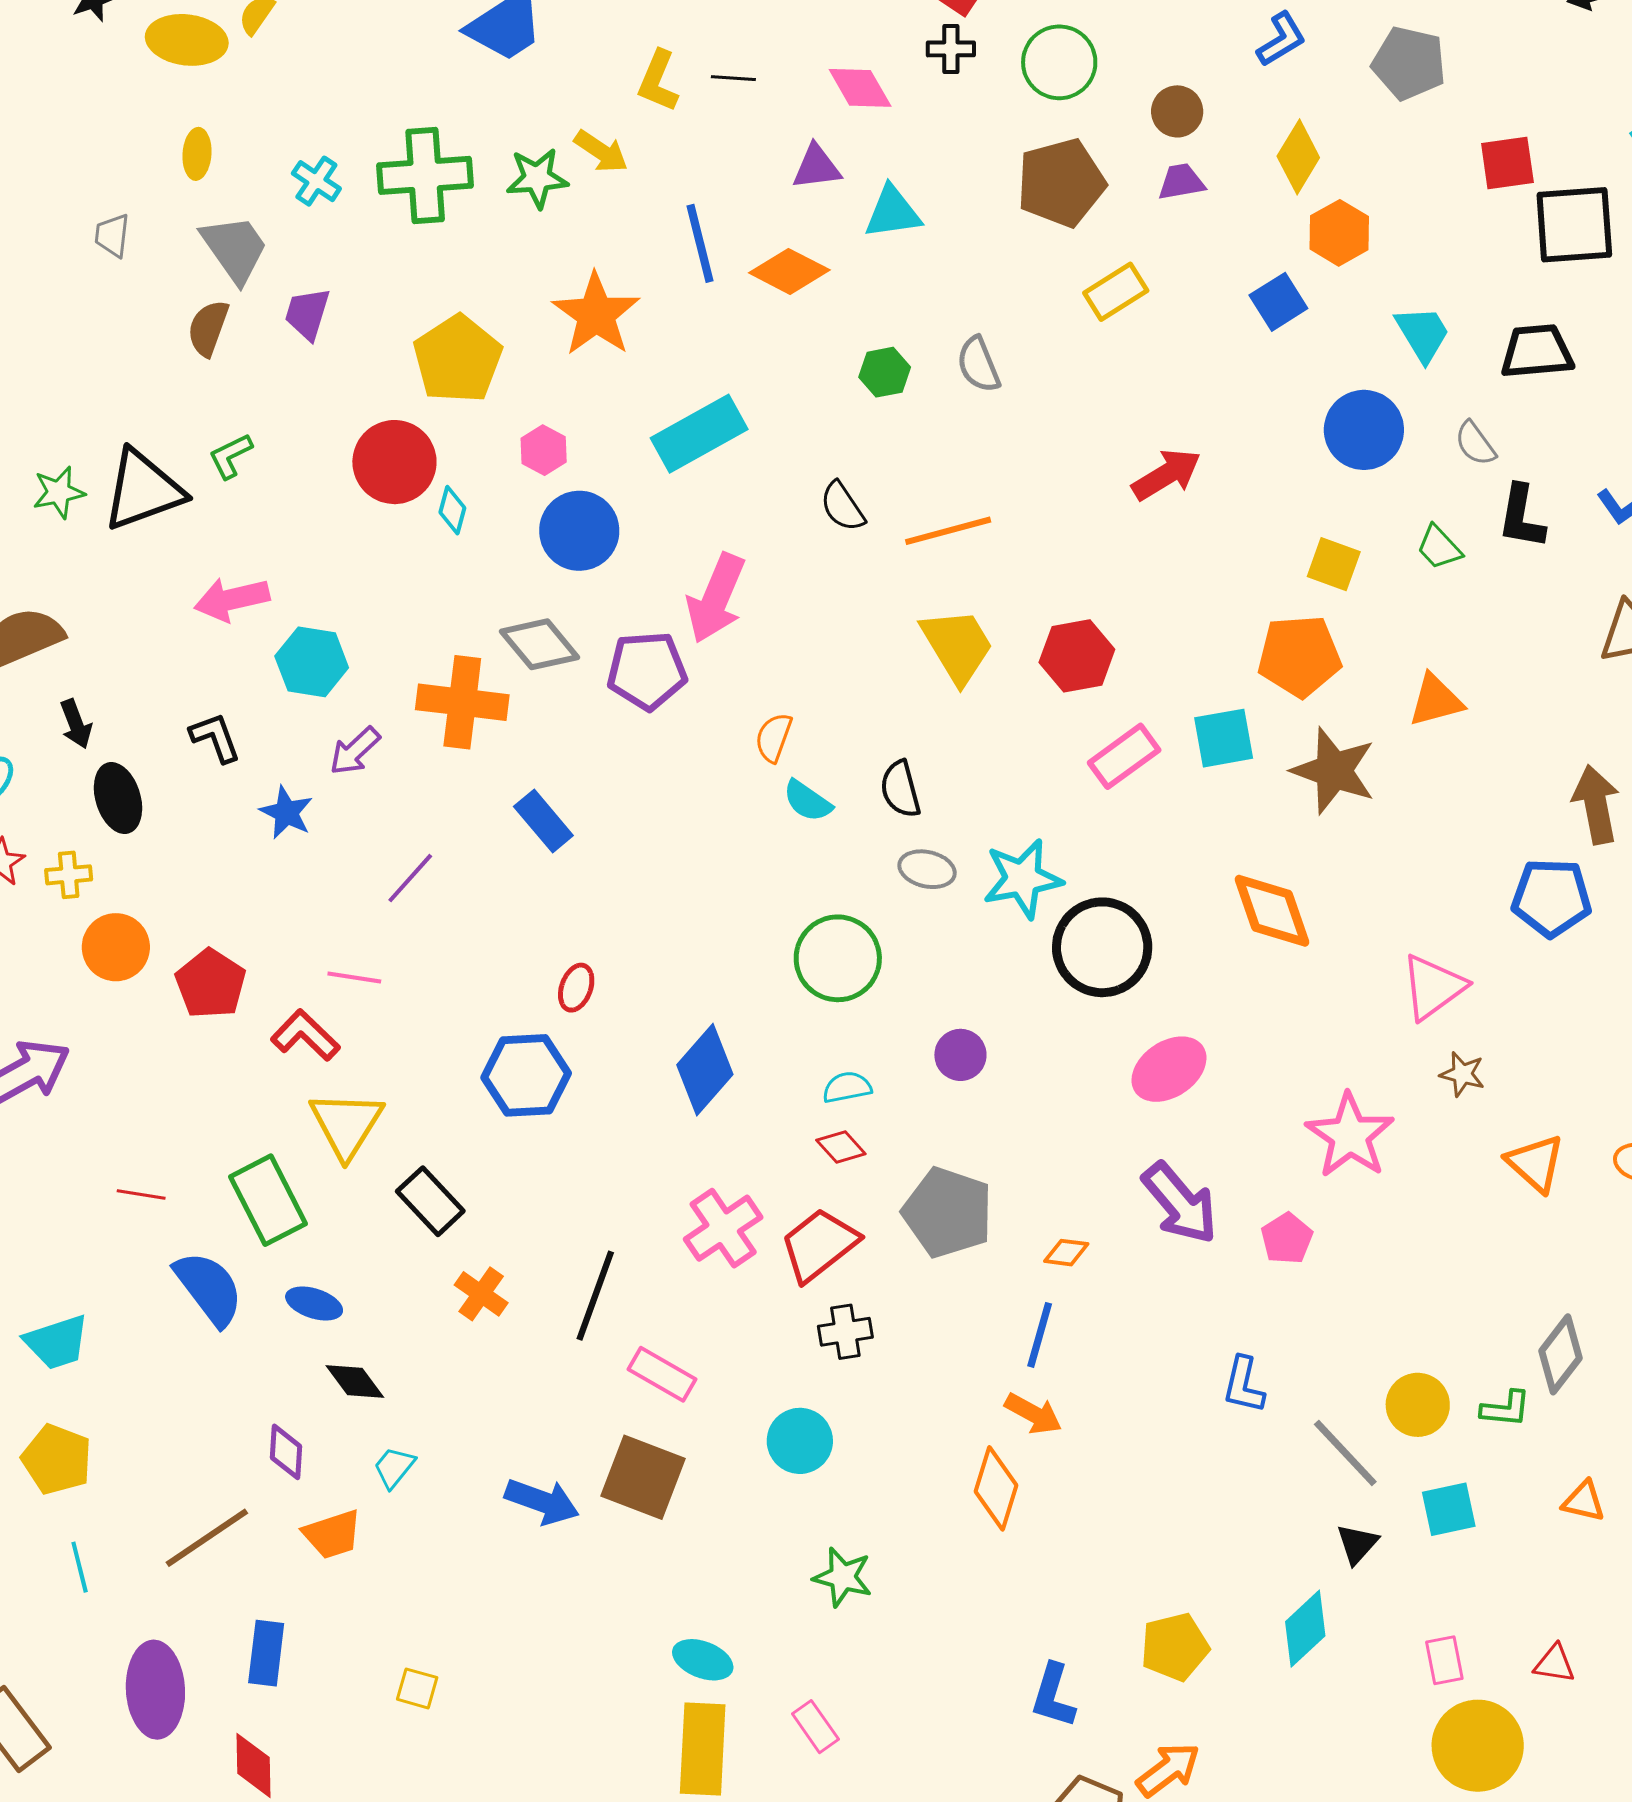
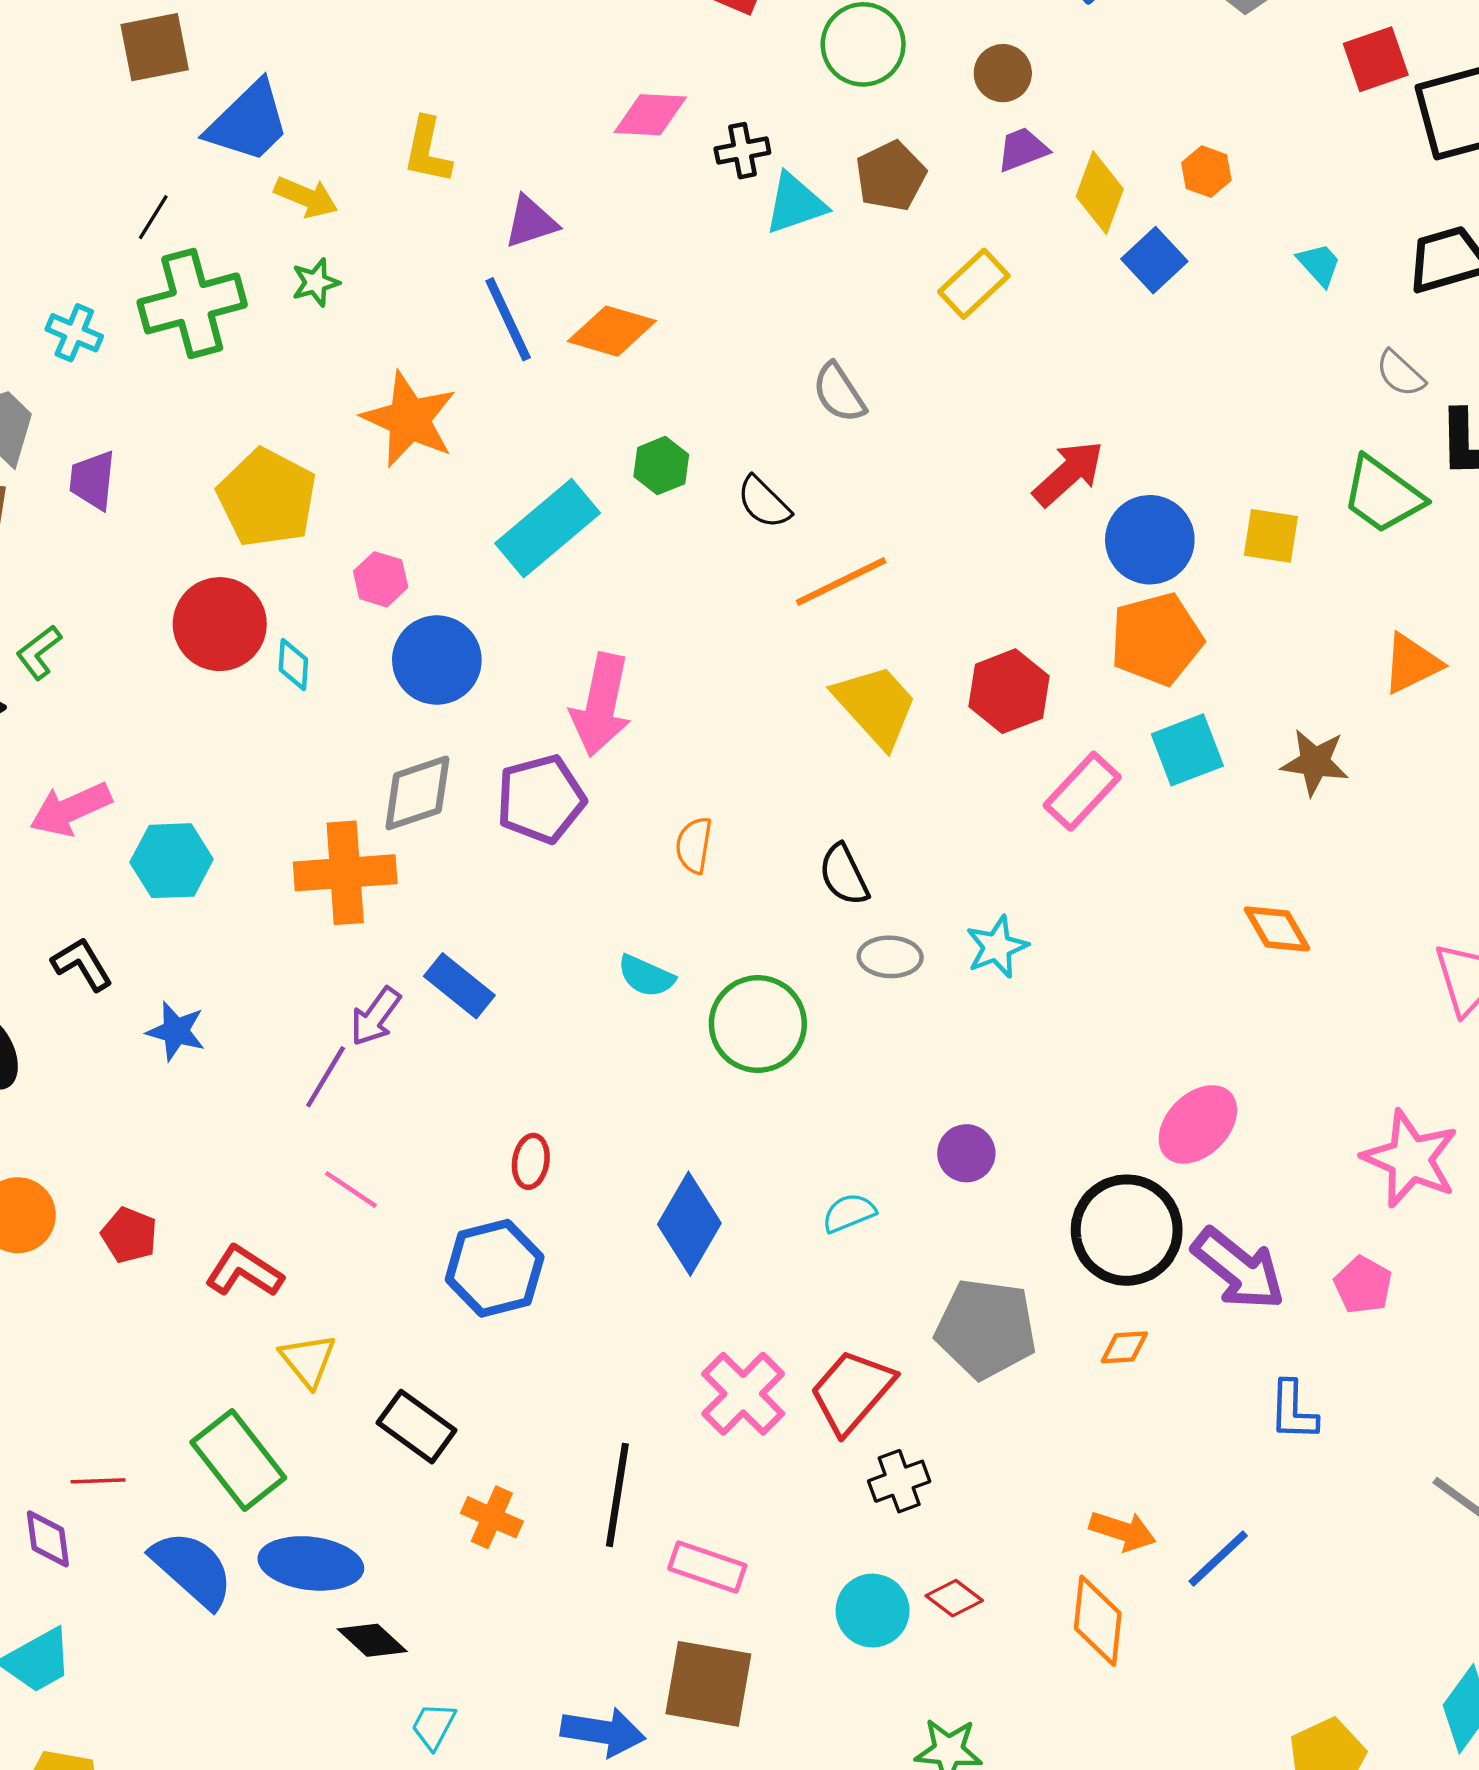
black cross: (951, 49) -> (742, 151), moved
black line: (733, 78) -> (153, 217), moved, turned -51
pink diamond: (860, 88) -> (650, 115), turned -46
yellow arrow: (601, 151) -> (306, 197), moved
yellow diamond: (1298, 157) -> (1100, 193), moved
purple triangle: (817, 167) -> (531, 222), moved
green star: (537, 178) -> (316, 282), size x0.7
brown pentagon: (1061, 183) -> (891, 176), size x0.7
cyan triangle: (893, 212) -> (795, 204), moved
orange hexagon: (1339, 233) -> (1206, 172), size x0.7
cyan trapezoid: (1423, 334) -> (1319, 264), size x0.7
green hexagon: (885, 372) -> (661, 466), moved
blue circle: (1364, 430) -> (1150, 540), moved
black semicircle: (842, 507) -> (764, 502), moved
green trapezoid: (1439, 547) -> (1383, 495), size x1.6
gray diamond: (539, 644) -> (417, 793), turned -58
orange pentagon: (1299, 656) -> (1157, 639), moved
purple arrow: (355, 751) -> (375, 1016), moved
brown star: (1334, 771) -> (1315, 762), size x0.7
cyan semicircle: (807, 801) -> (646, 976), moved
cyan star: (1023, 879) -> (997, 947), size x0.7
orange diamond: (1272, 911) -> (1277, 929), size x0.7
black circle: (1102, 947) -> (1127, 1230), moved
green circle: (838, 958) -> (758, 1024), moved
pink line: (354, 978) -> (351, 1189), moved, turned 36
red pentagon: (211, 984) -> (129, 1235), size x0.7
yellow triangle: (346, 1124) -> (308, 1360), size x0.7
red diamond: (841, 1147) -> (954, 1598), moved
blue ellipse: (314, 1304) -> (311, 1563), size x1.6
blue line: (1040, 1335) -> (1218, 1558), moved, turned 42
blue L-shape: (1244, 1385) -> (1293, 1411), moved
purple diamond: (286, 1452) -> (48, 1539), moved

